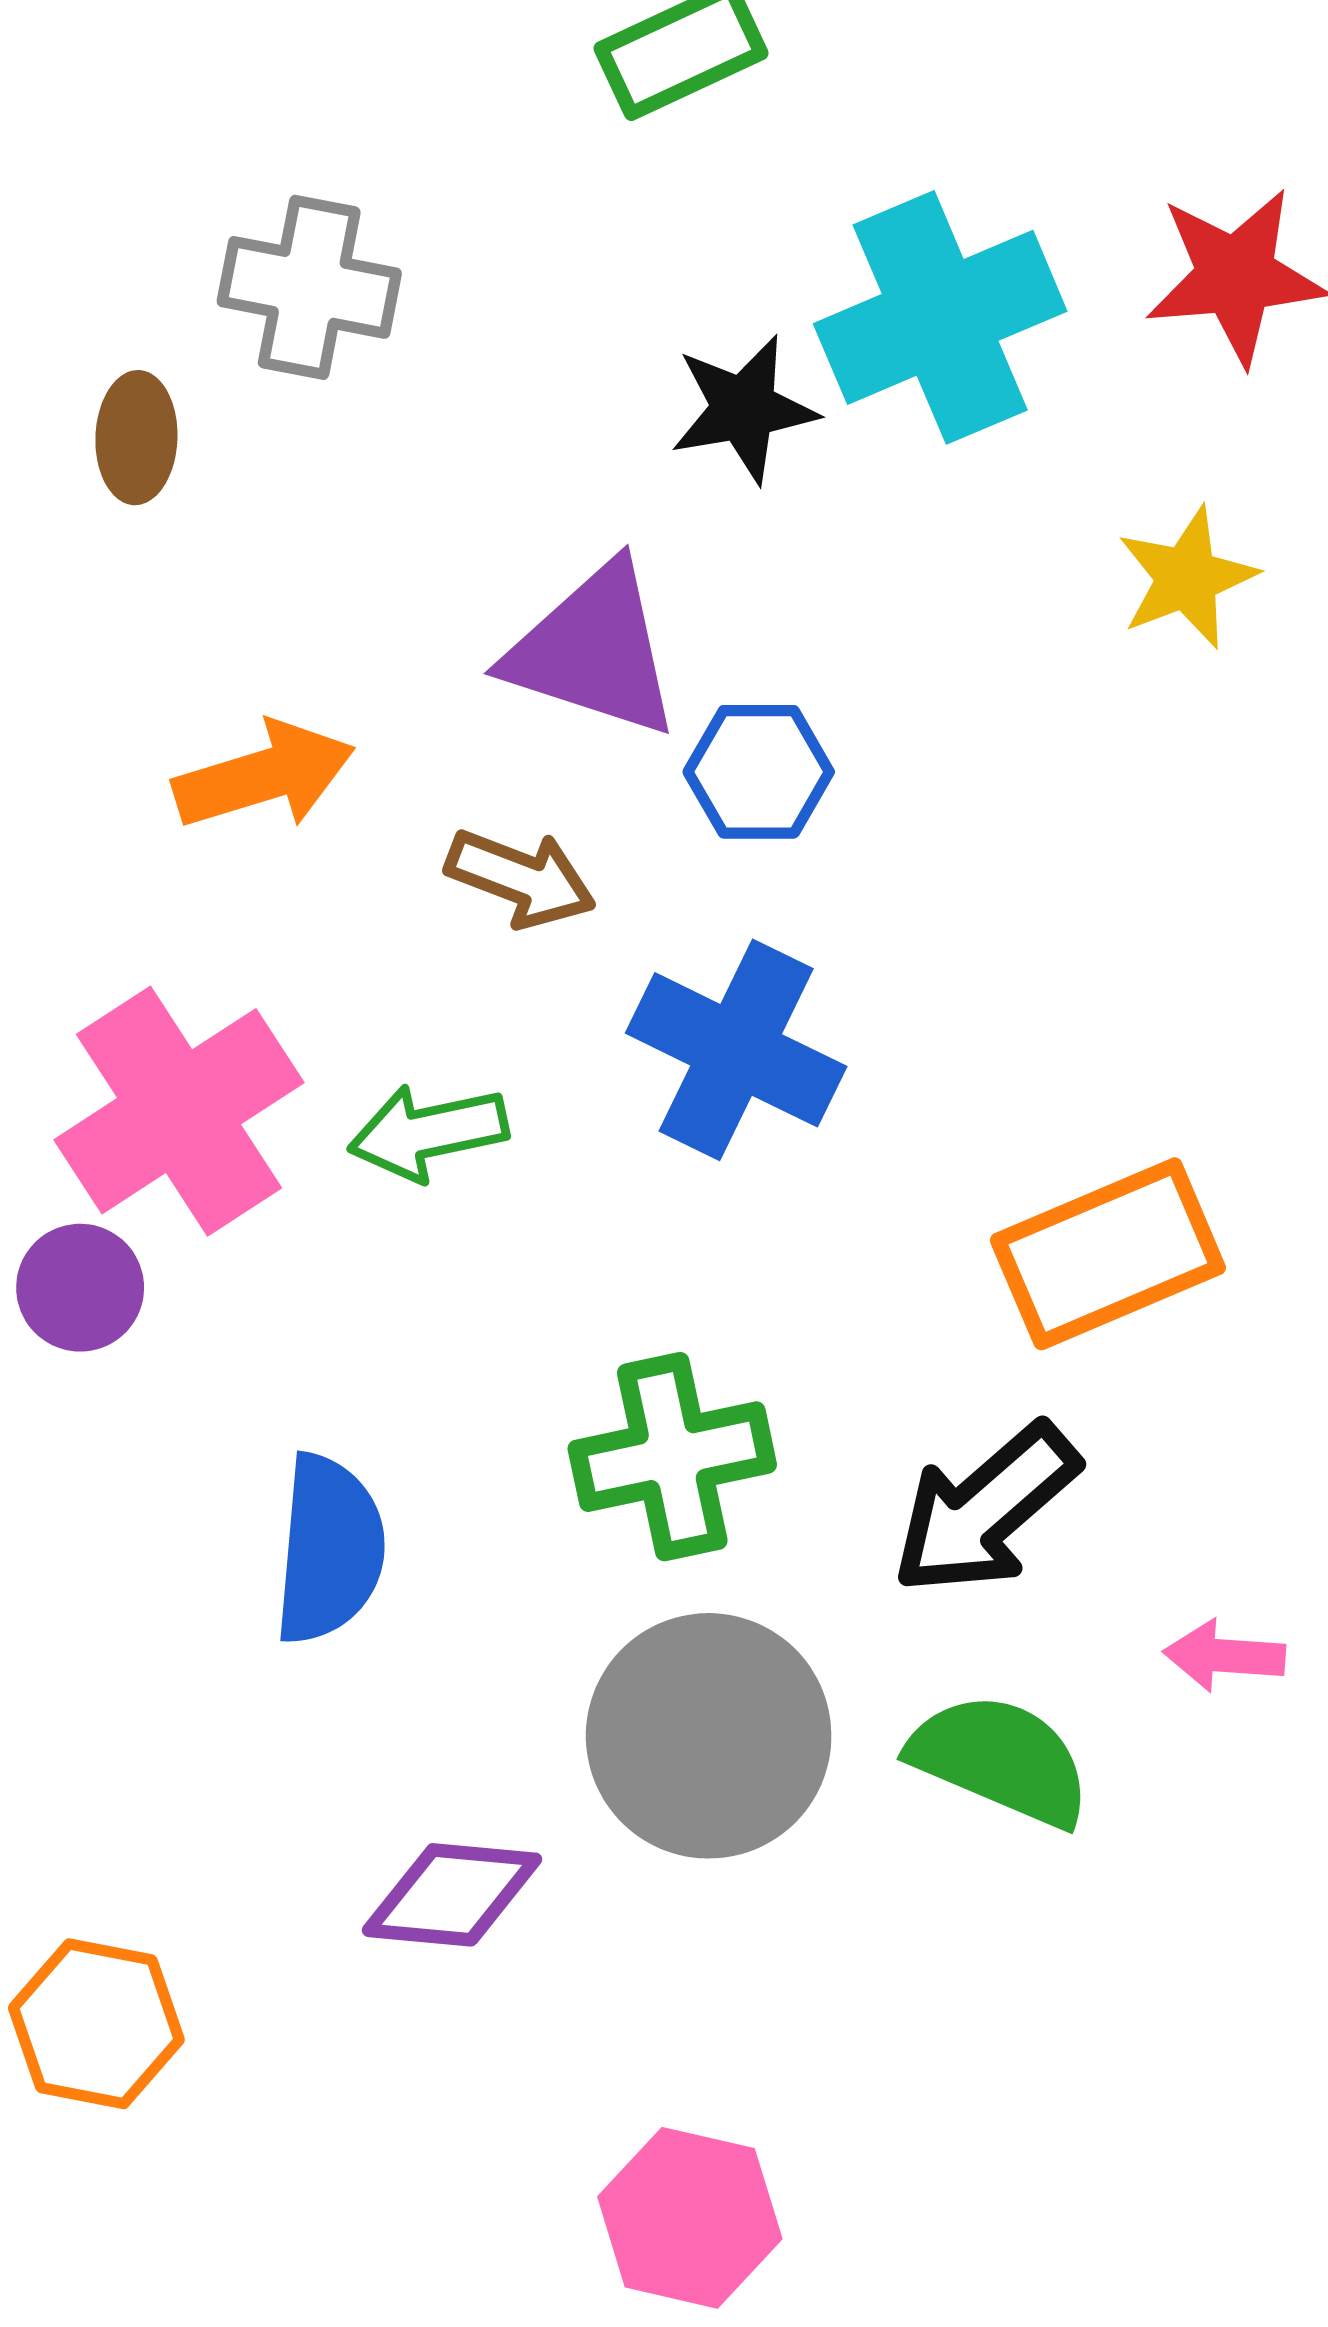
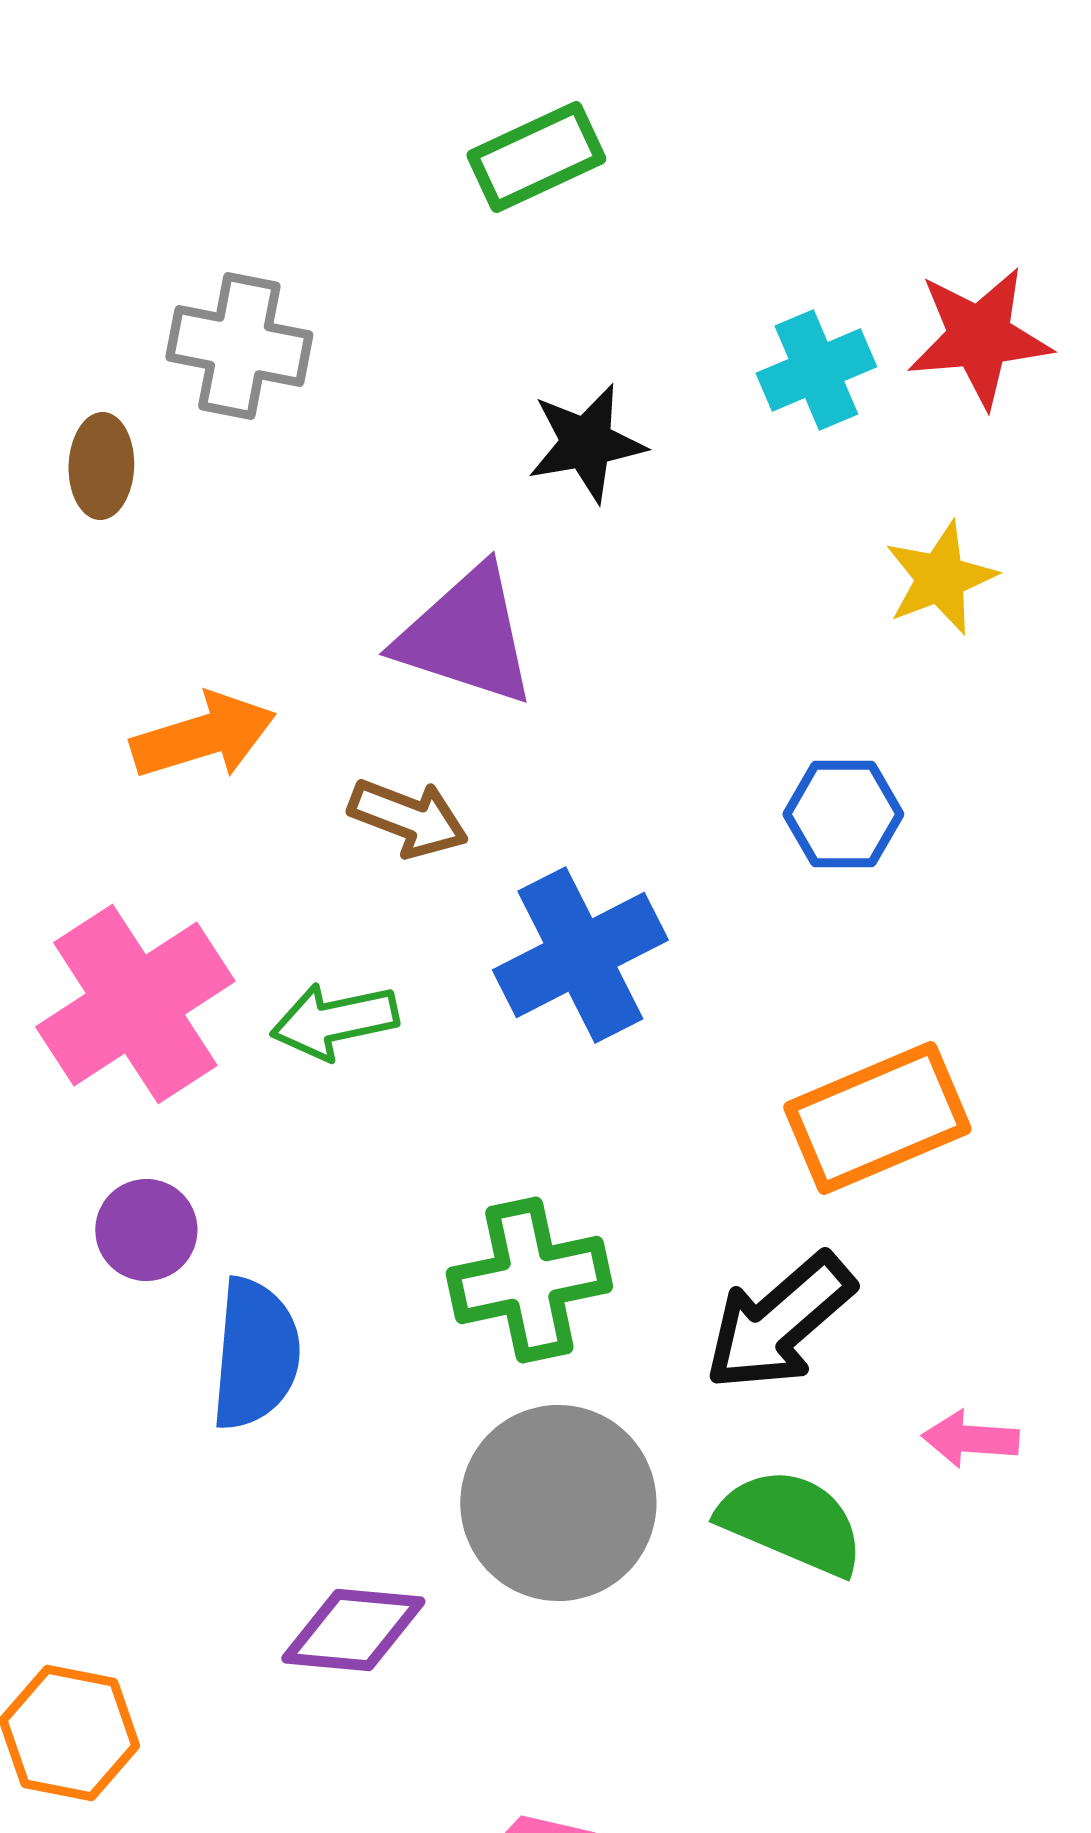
cyan cross: (940, 317) -> (816, 370), moved, size x0.6
blue hexagon: (759, 772) -> (843, 814), moved
blue cross: (736, 1050) -> (580, 955), turned 37
purple circle: (80, 1288) -> (146, 1230), moved

